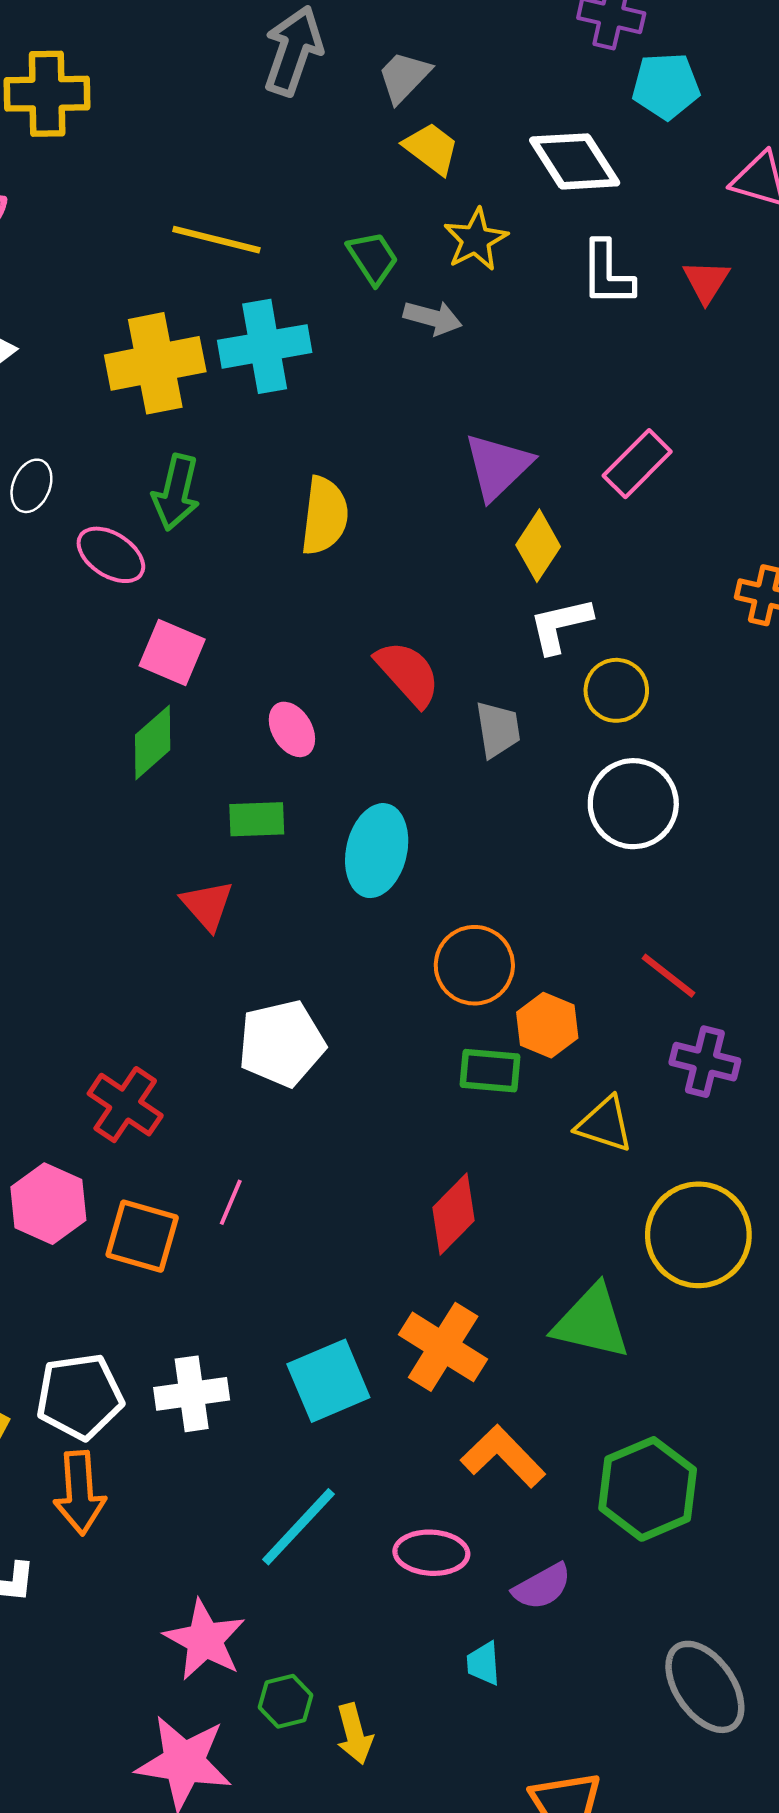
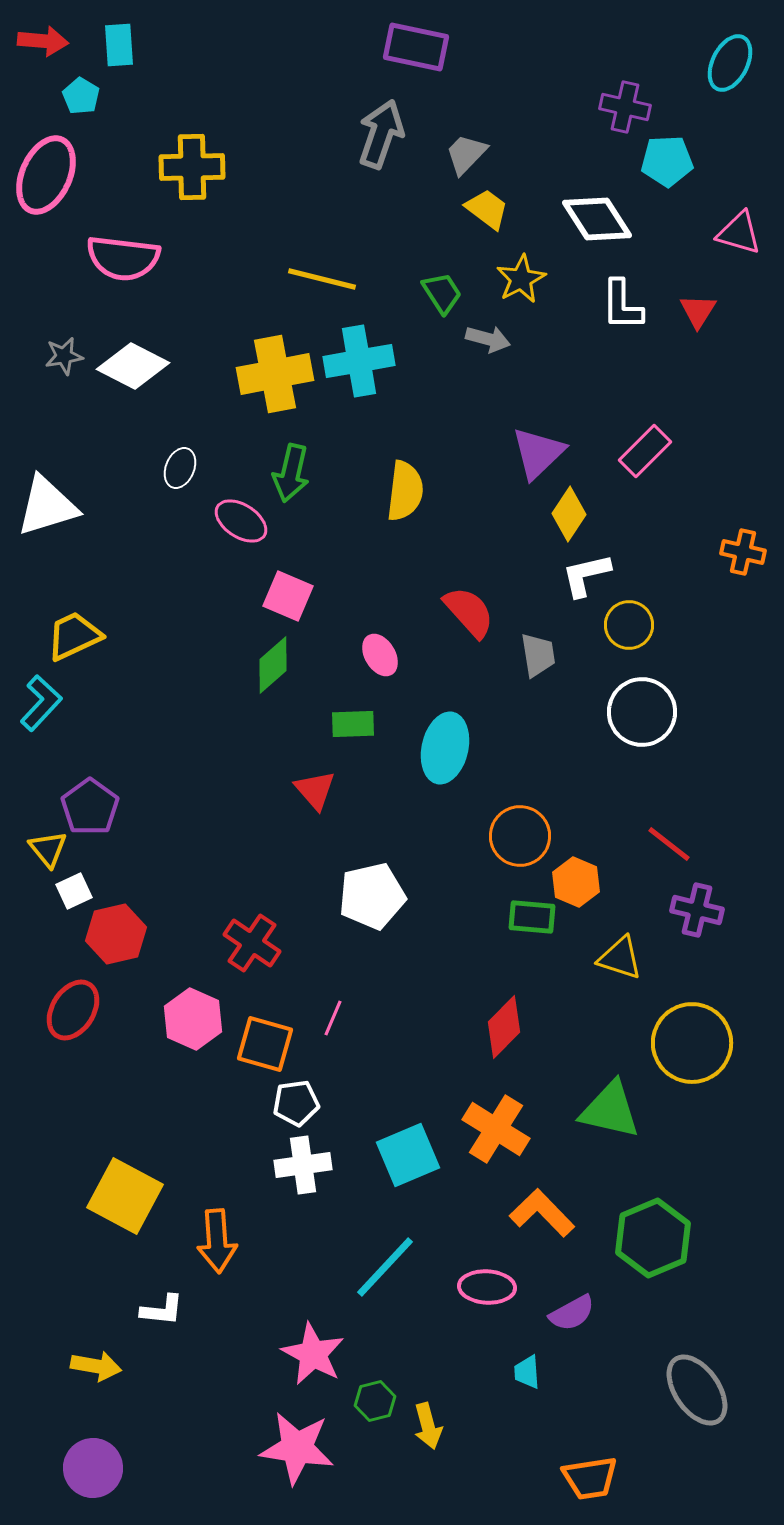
white pentagon: (80, 1396) -> (296, 1103), moved, size x0.7

